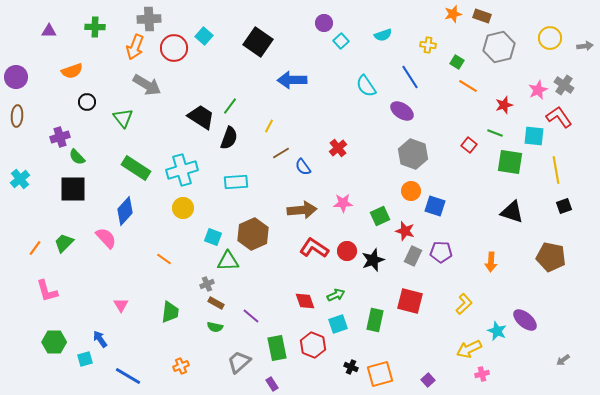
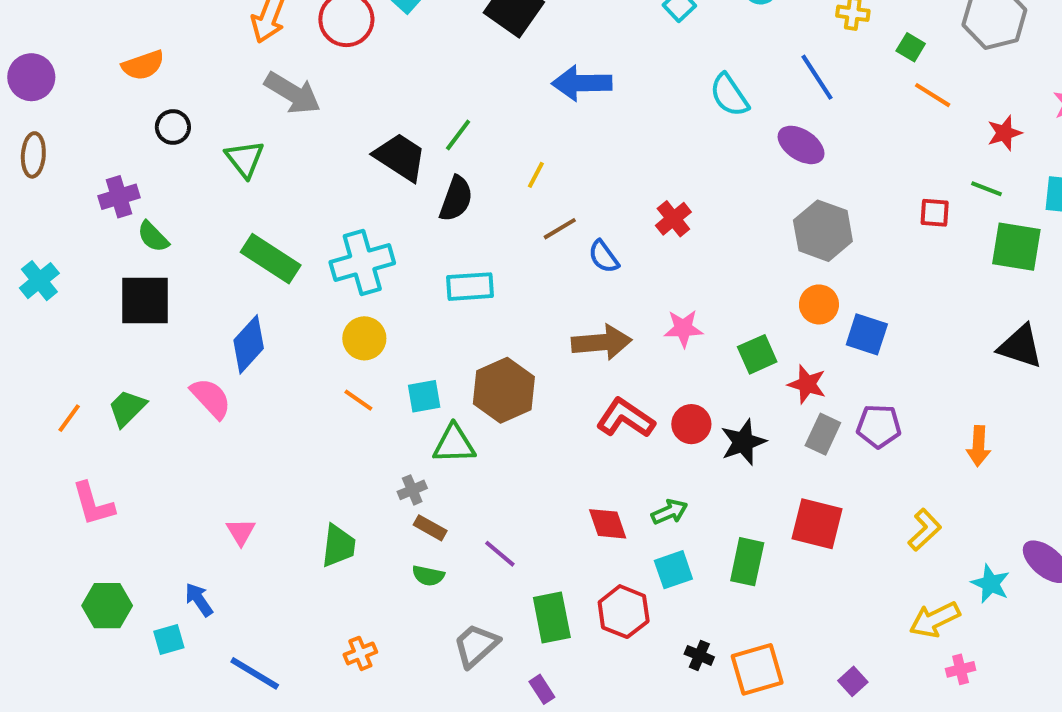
red square: (469, 145) -> (935, 213), turned -35
cyan square: (213, 237) -> (424, 396), turned -30
orange line: (164, 259) -> (358, 400), moved

